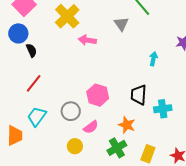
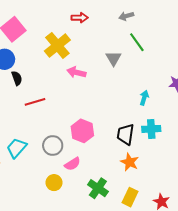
red line: (34, 83) -> (35, 102), moved, turned 30
cyan cross: (163, 109) -> (151, 129), moved
orange star: (127, 125) -> (130, 162), moved
green cross: (117, 148) -> (98, 188), turned -30

